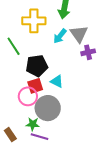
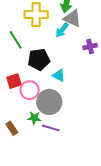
gray triangle: (79, 34) -> (72, 18), moved, turned -30
red square: (35, 86) -> (14, 81), moved
purple line: (40, 137) -> (51, 128), moved

